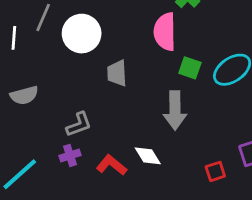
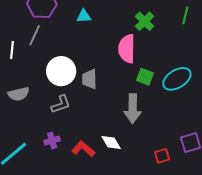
white circle: (82, 34) -> (61, 71), moved
gray L-shape: (79, 124) -> (61, 104), moved

